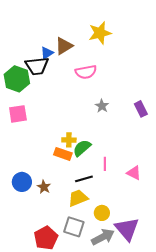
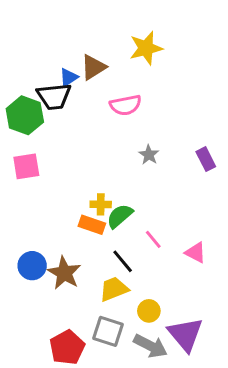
pink line: (105, 164) -> (153, 239), turned -40
black line: (84, 179) -> (123, 261), turned 66
brown star: (44, 187) -> (64, 273), size x1.6
gray arrow: (103, 237) -> (150, 346), turned 55

